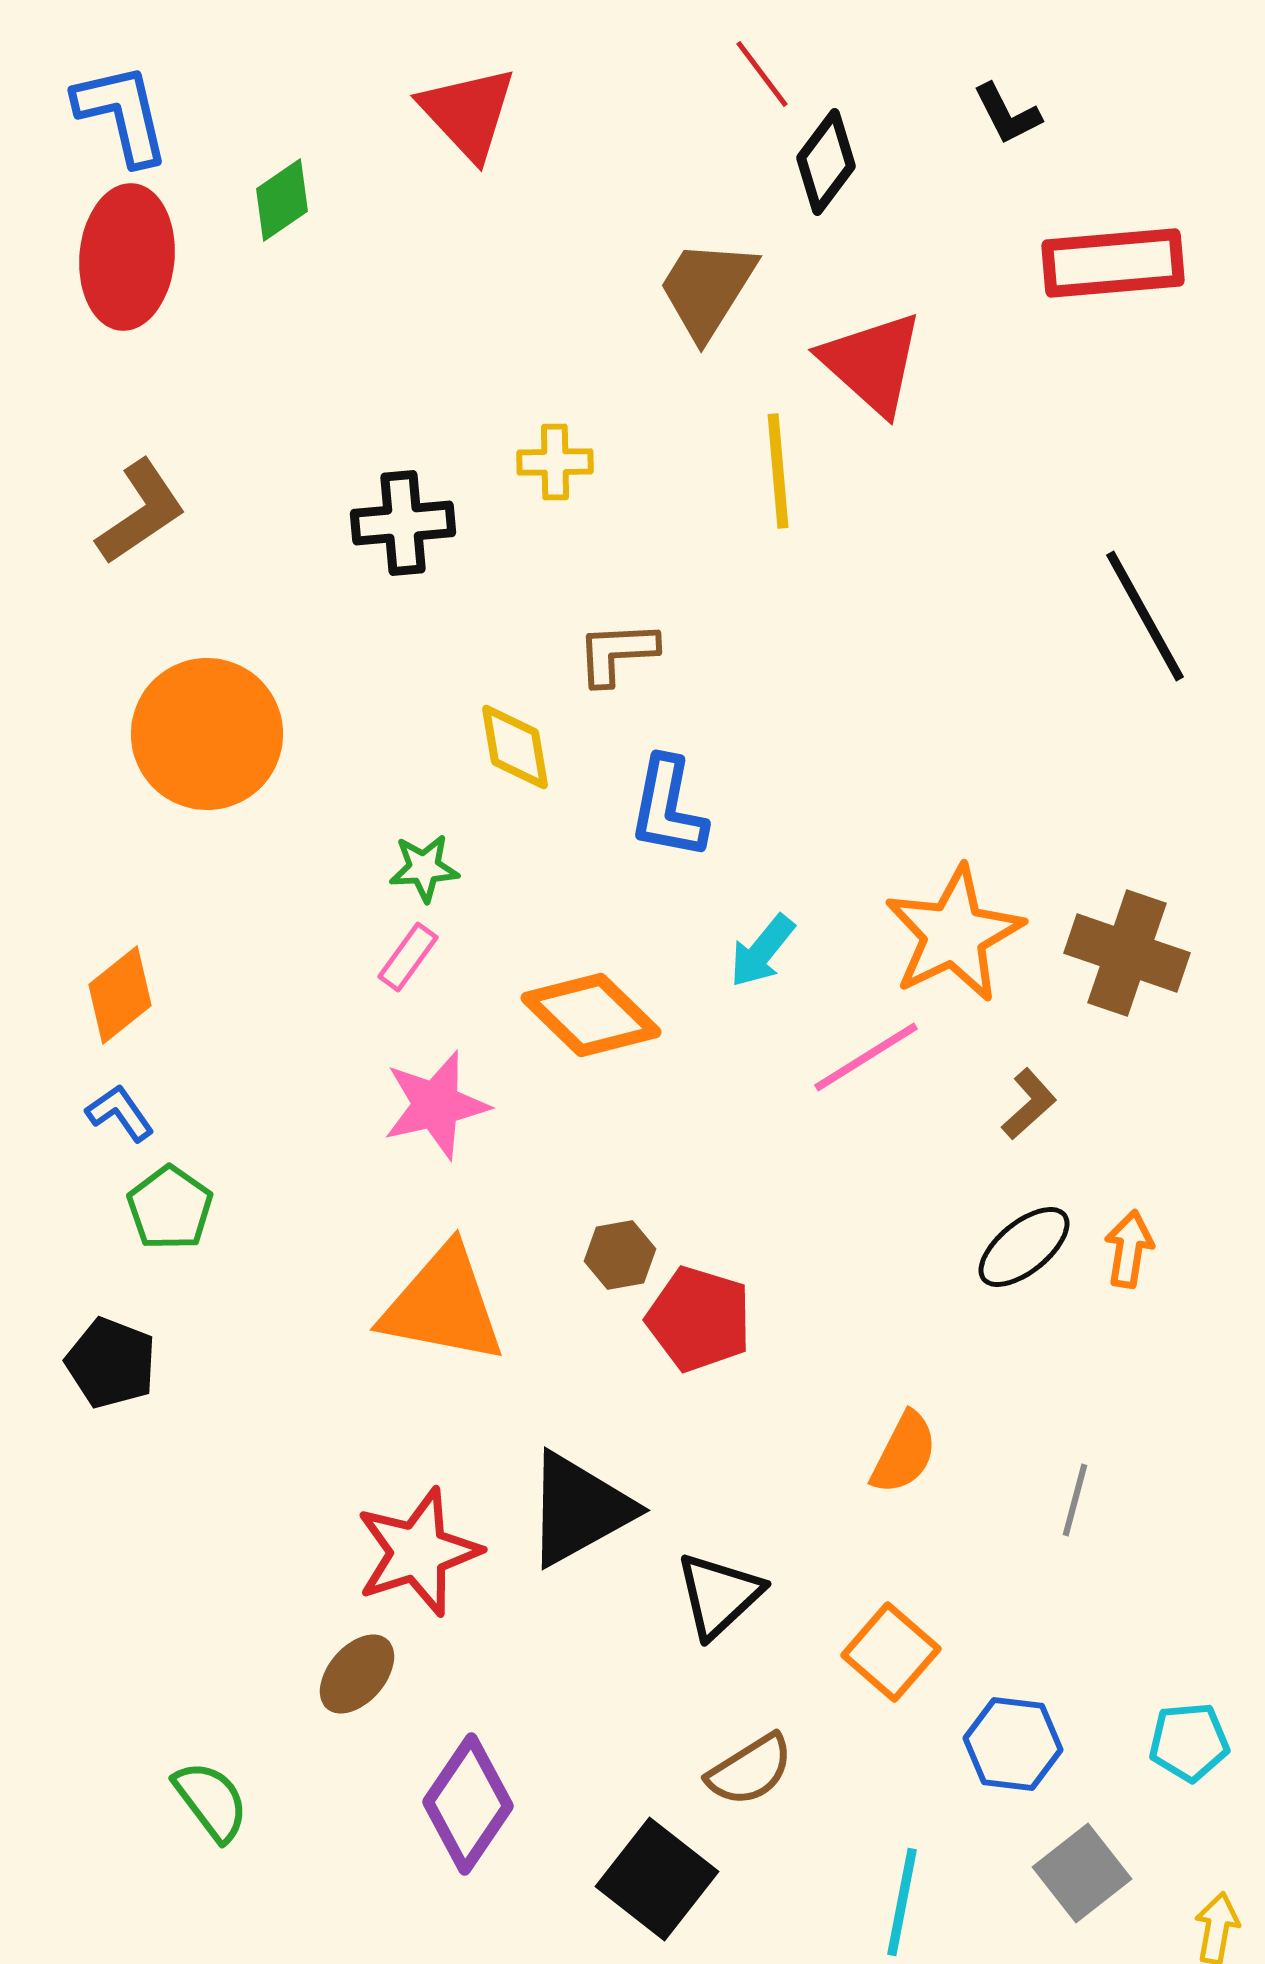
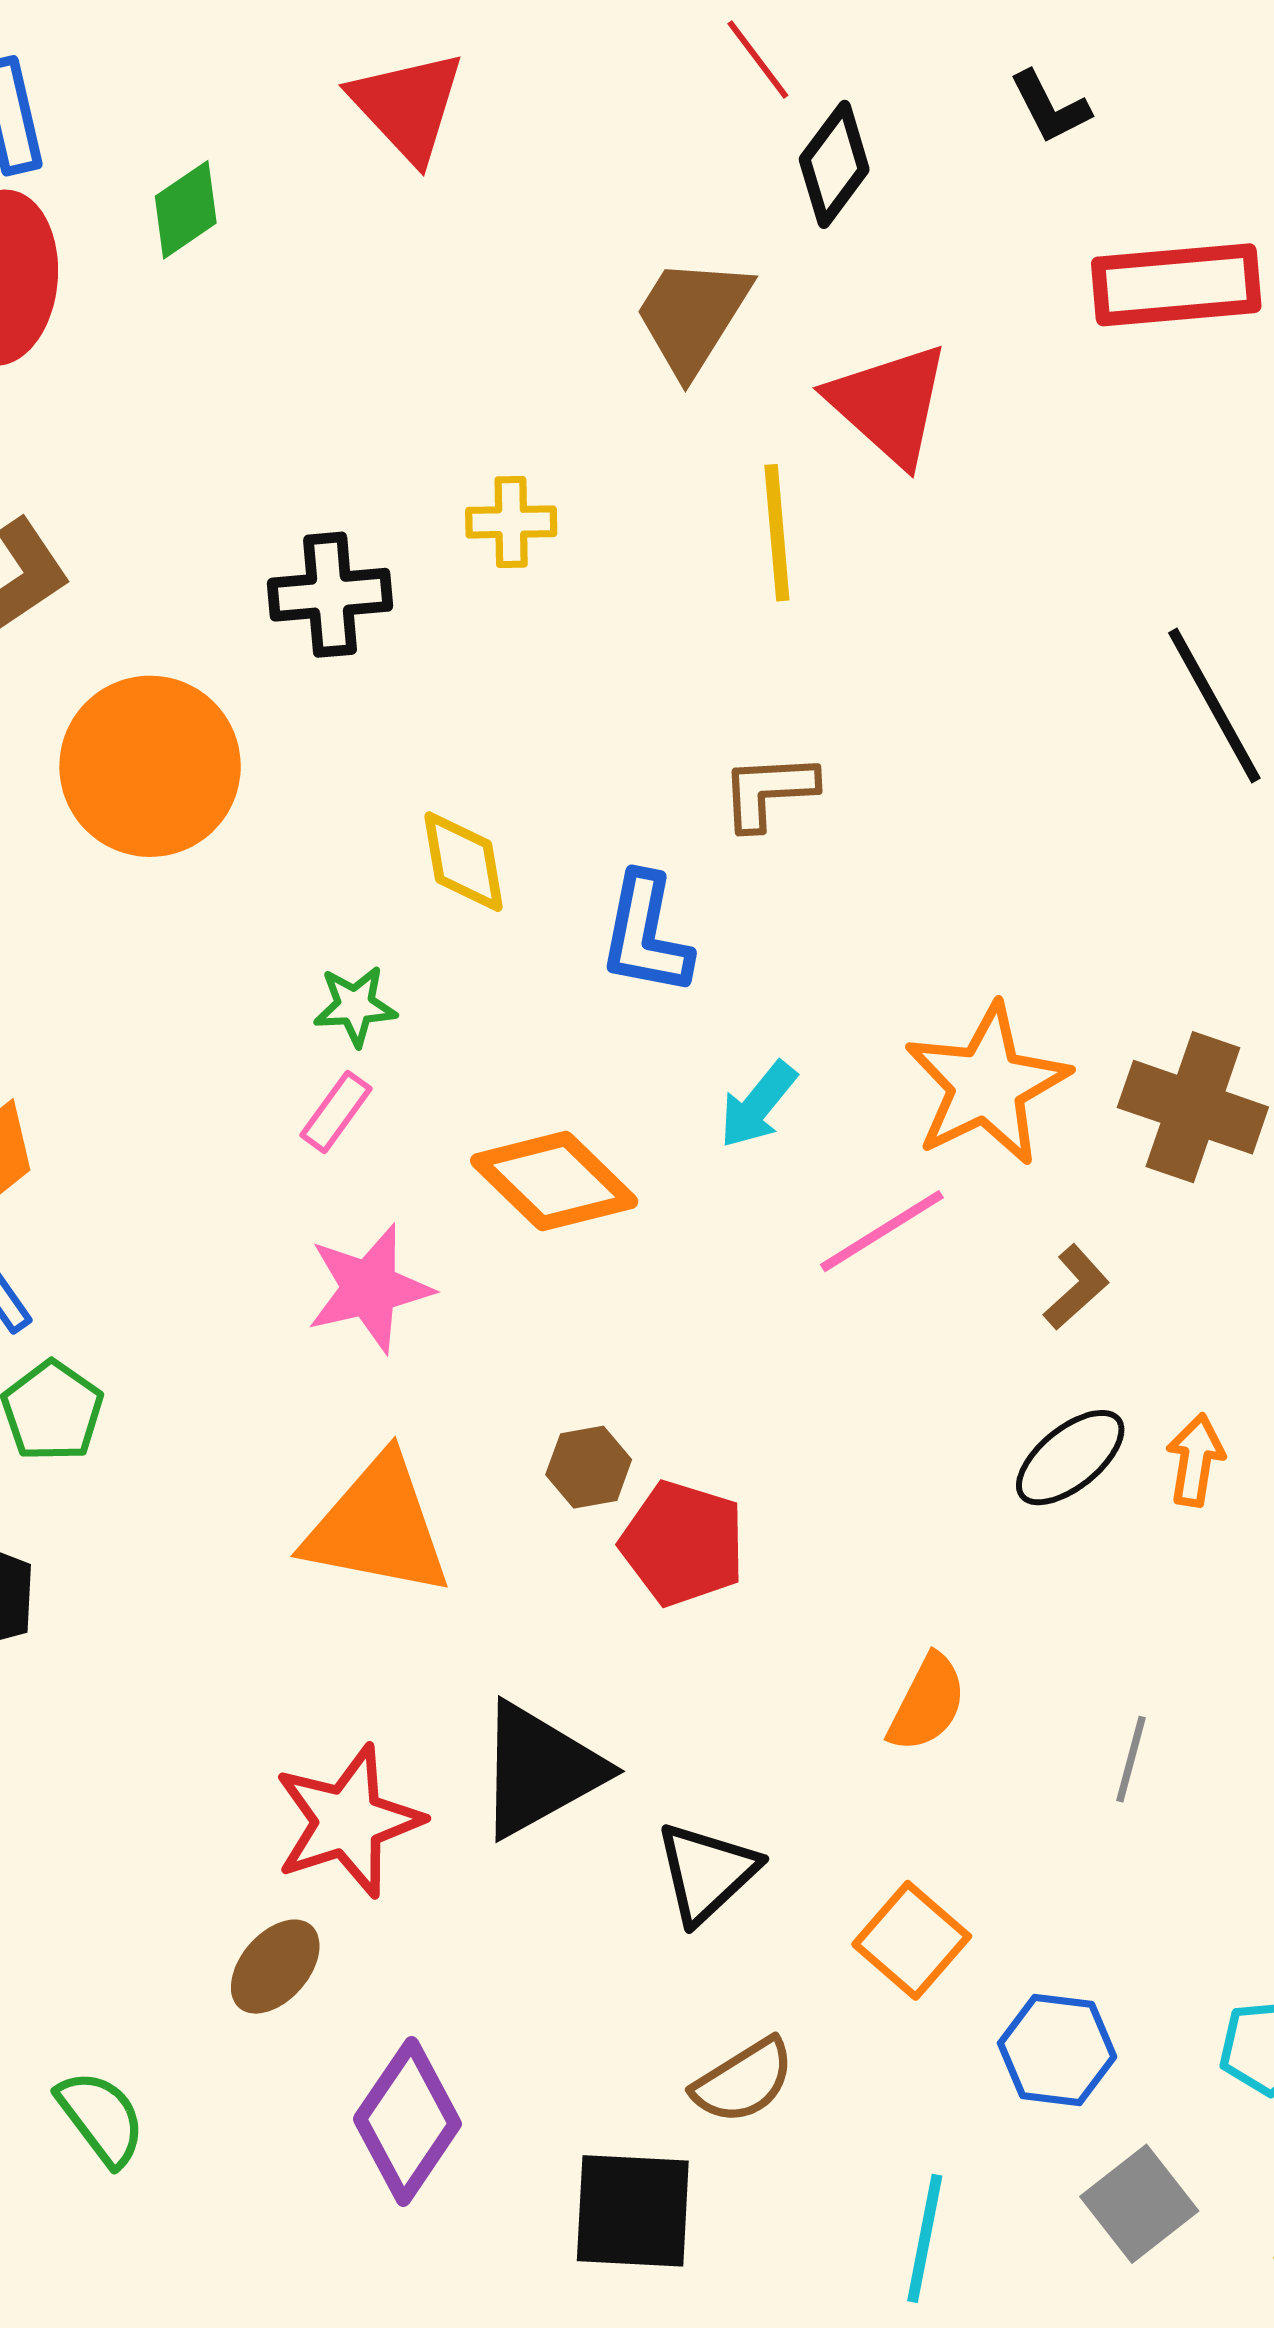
brown L-shape: (617, 653) -> (769, 791), moved
orange circle: (207, 734) -> (150, 766), moved
black square: (657, 1879) -> (633, 2211), turned -35

